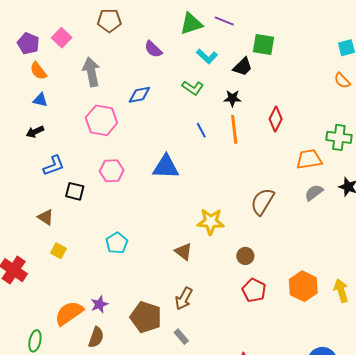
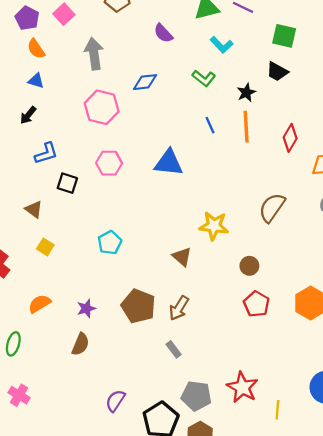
black trapezoid: (243, 67) -> (277, 72), moved, turned 70
black star: (232, 98) -> (246, 93), turned -30
red diamond: (276, 119) -> (290, 138), moved
black arrow: (35, 132) -> (28, 115), turned -30
orange semicircle: (69, 313) -> (39, 304), moved, size x0.7
brown pentagon: (146, 317) -> (138, 306), moved

